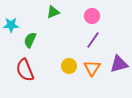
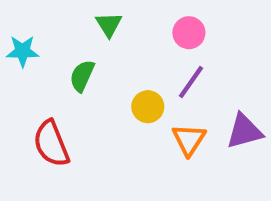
green triangle: (53, 12) -> (109, 24), turned -40
green semicircle: (30, 40) -> (82, 76), moved
yellow circle: (69, 66) -> (148, 107), moved

